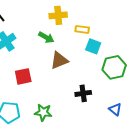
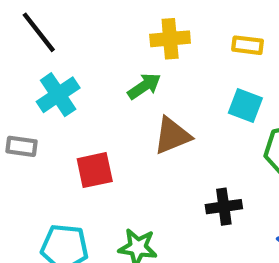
yellow rectangle: (82, 29) -> (248, 45), moved
green arrow: (46, 37) -> (144, 86), turned -63

